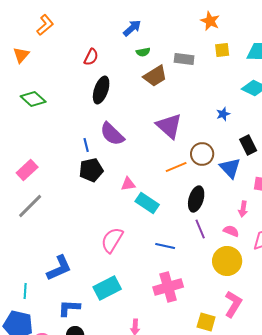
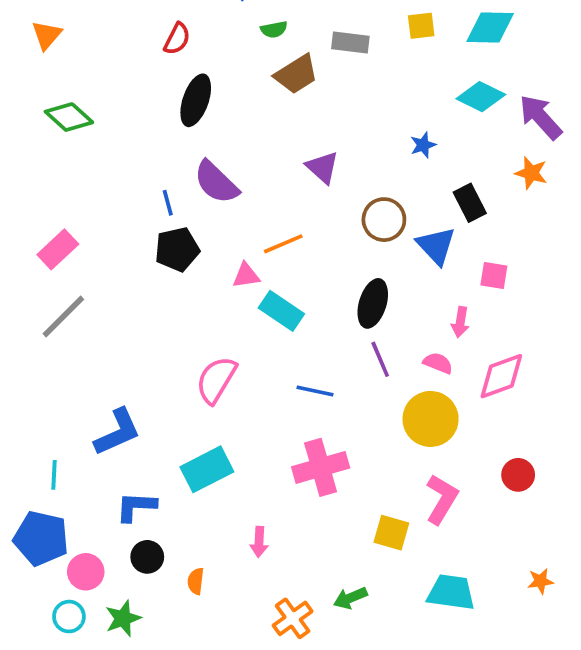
purple triangle: (169, 126) -> (322, 167), size x0.7
orange line: (176, 167) -> (283, 244), moved

